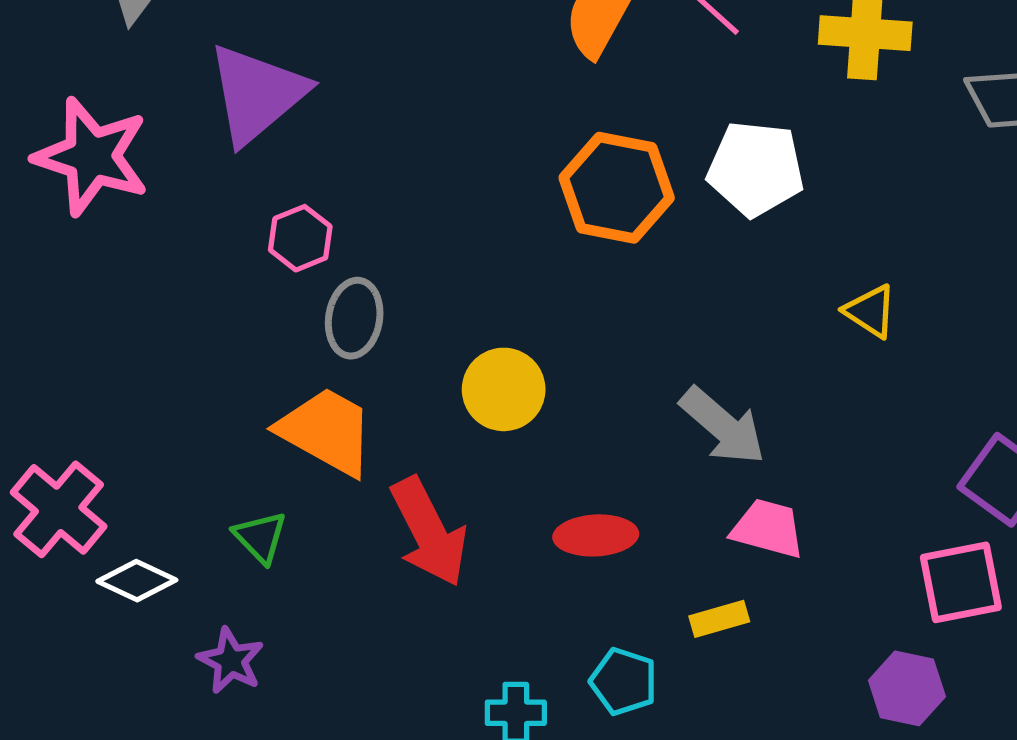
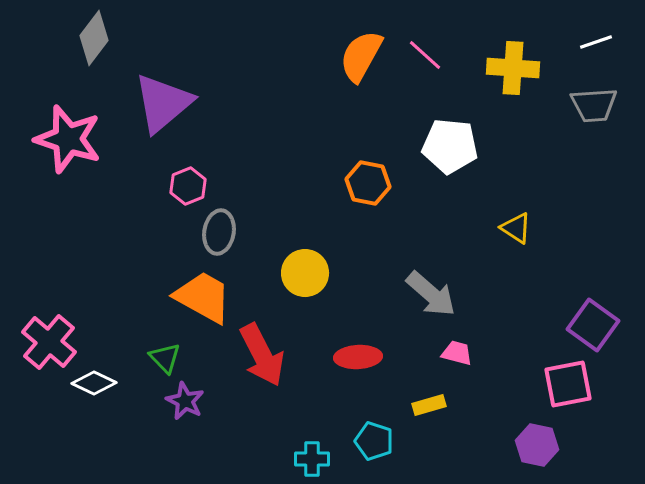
orange hexagon: (617, 188) -> (368, 183), moved, size x0.7
pink trapezoid: (768, 529) -> (457, 353), size x0.7
purple star: (231, 661) -> (185, 401), moved

